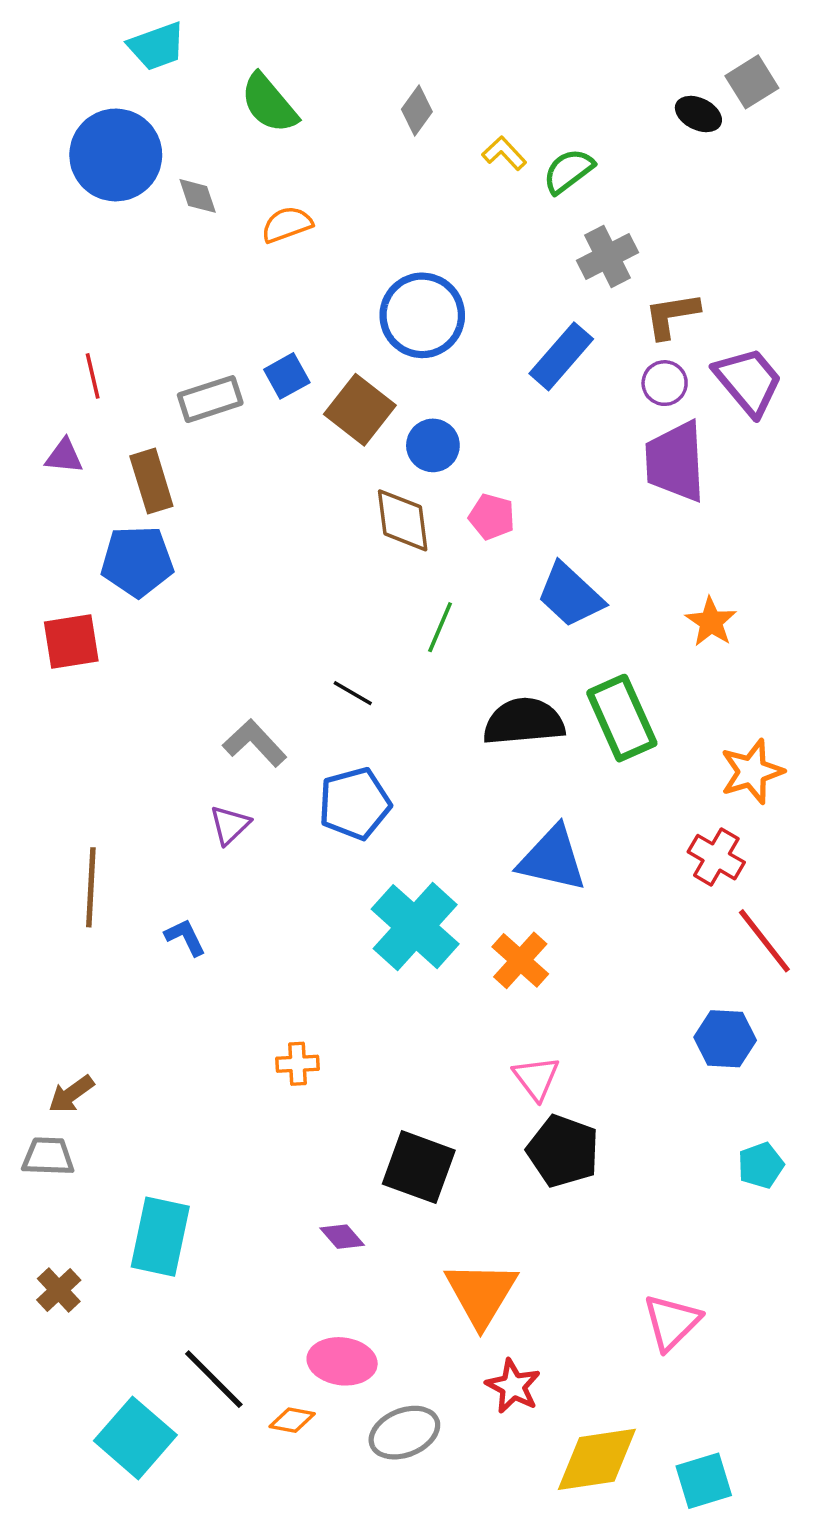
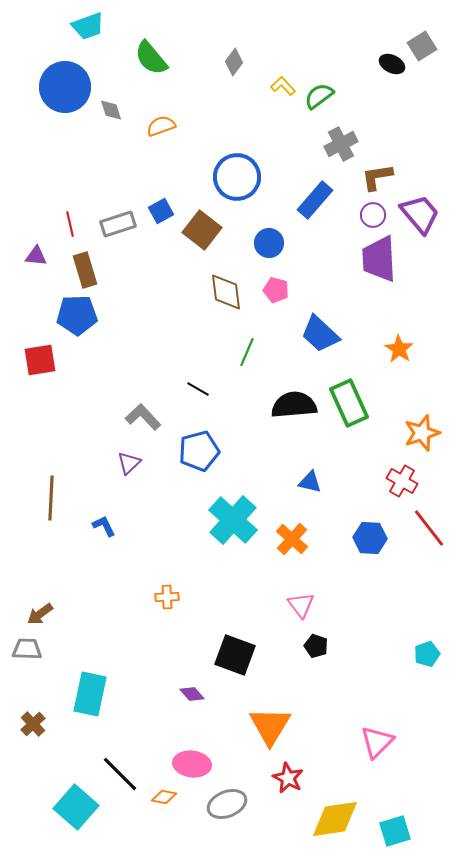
red line: (93, 376) -> (70, 224), moved
blue circle: (433, 445) -> (269, 243), moved
blue triangle: (552, 859) -> (310, 482), size x0.6
blue hexagon: (725, 1039) -> (370, 538), moved
black pentagon: (563, 1151) -> (316, 646), size x0.6

